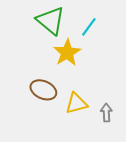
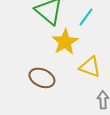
yellow triangle: (76, 103) -> (90, 67), moved, turned 35

